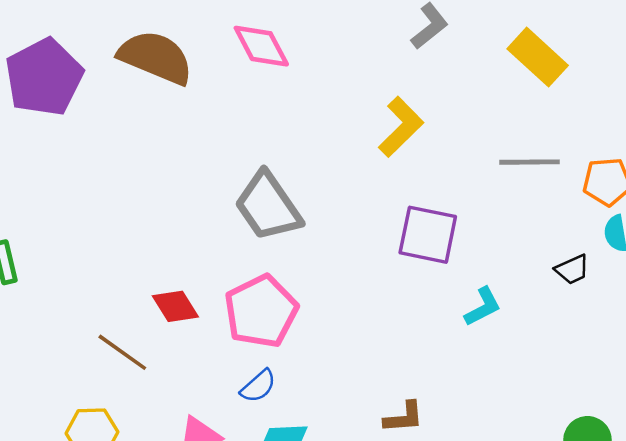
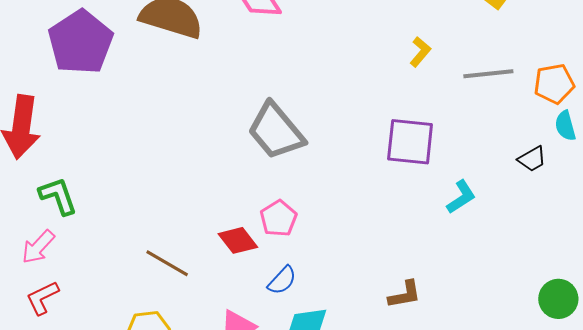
yellow L-shape: (401, 127) -> (420, 52), moved, size x0.6
red diamond: (175, 306) -> (238, 240), moved
pink pentagon: (261, 311) -> (278, 218), size x0.6

